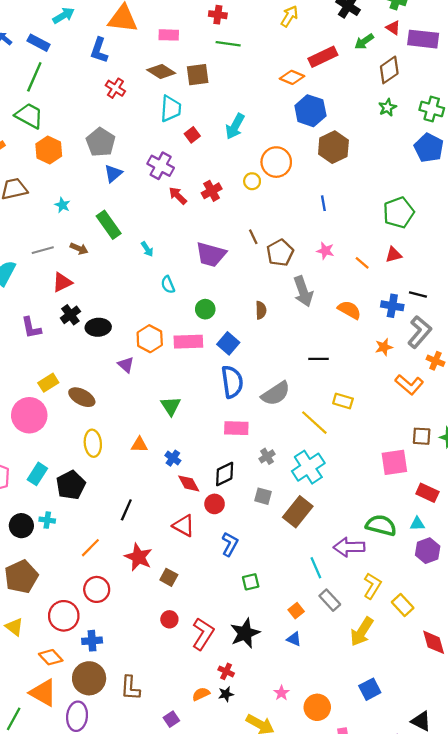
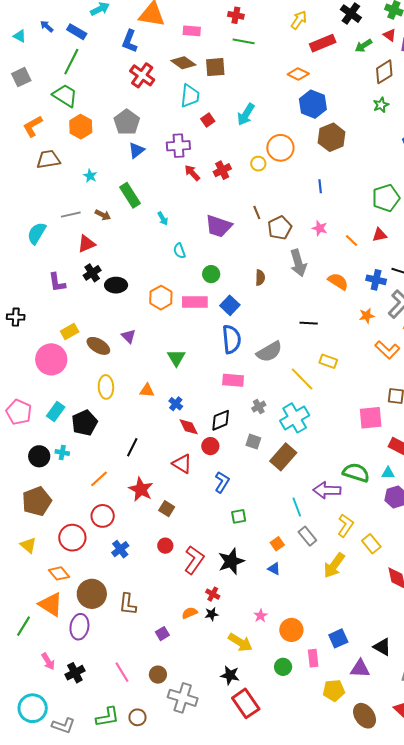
red rectangle: (323, 57) -> (323, 43), moved
red cross: (115, 88) -> (142, 75), size x1.4
purple cross: (161, 166) -> (178, 146), turned -35
purple triangle: (126, 365) -> (128, 336), moved
blue cross: (92, 641) -> (120, 549), moved, turned -36
blue square: (370, 689) -> (338, 638), moved

